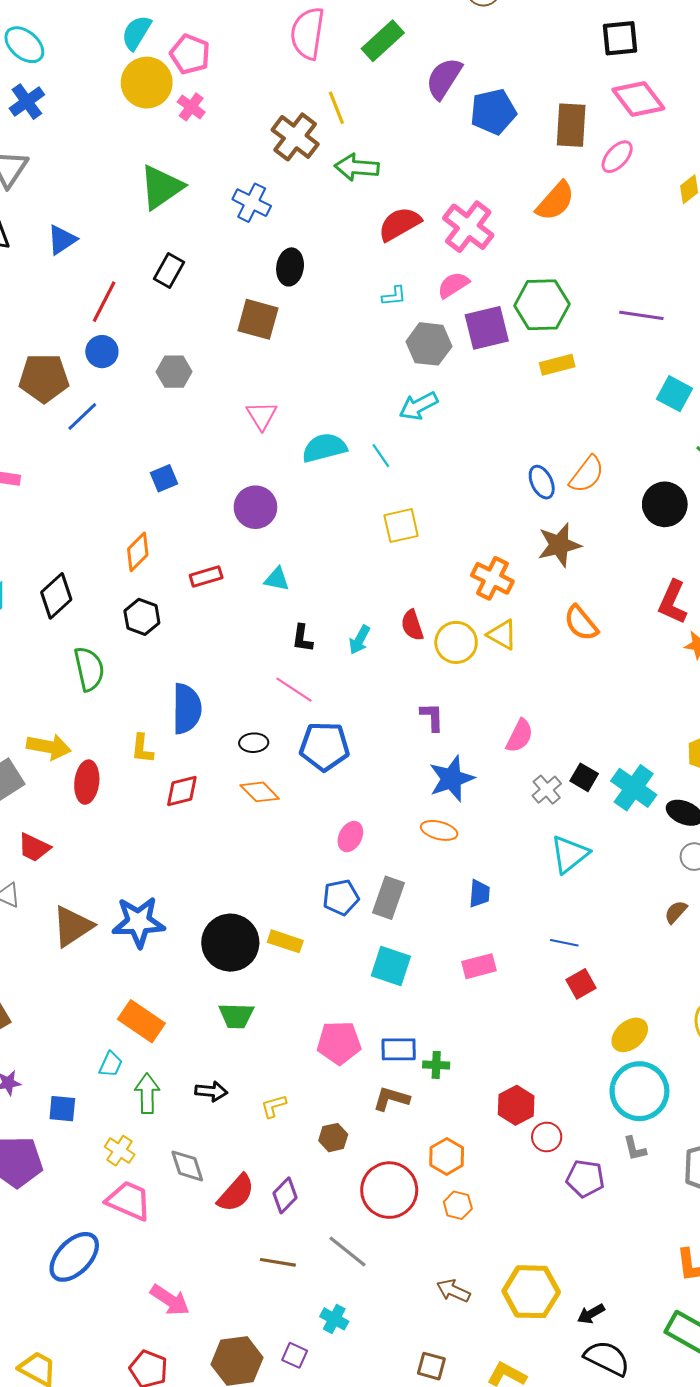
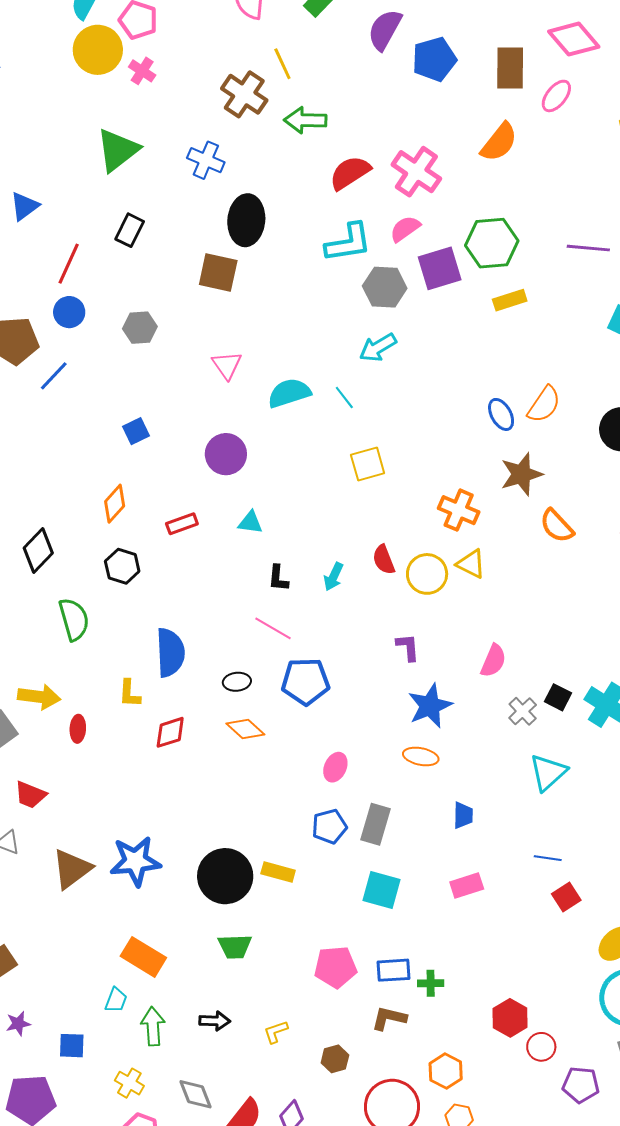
black ellipse: (290, 267) -> (246, 220), size x1.4
cyan L-shape: (394, 296) -> (348, 243), size x2.0
orange semicircle: (581, 623) -> (557, 526), moved
red ellipse: (87, 782) -> (78, 729), size x0.7

